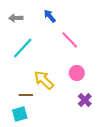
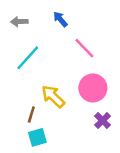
pink circle: (77, 73) -> (93, 88), size x1.5
brown line: (26, 95) -> (31, 114), turned -72
cyan square: (20, 114) -> (37, 137), moved

